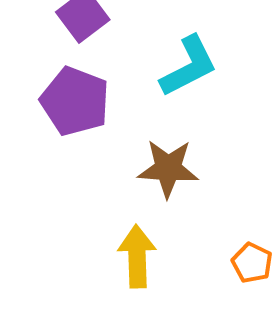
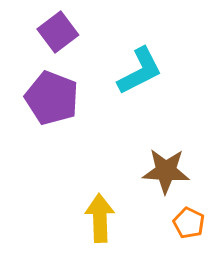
brown star: (168, 168) -> (166, 171), moved

